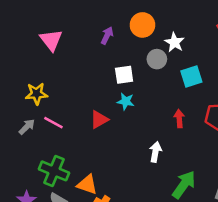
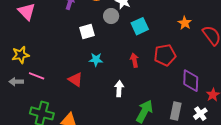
cyan star: (126, 101) -> (96, 60), moved
red triangle: (99, 120) -> (75, 80), moved, turned -49
gray arrow: (27, 127) -> (16, 82), turned -128

